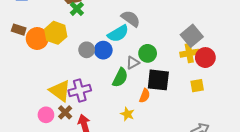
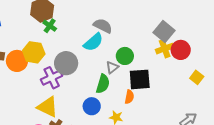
gray circle: (87, 50) -> (66, 63), size x1.5
blue circle: (103, 50) -> (92, 106), moved
yellow square: (197, 86) -> (197, 77), moved, turned -32
purple cross: (80, 90) -> (52, 78), moved

